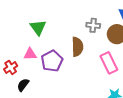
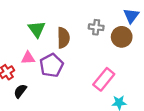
brown semicircle: (77, 47) -> (63, 38), moved
pink rectangle: (109, 63) -> (104, 79), moved, turned 65

